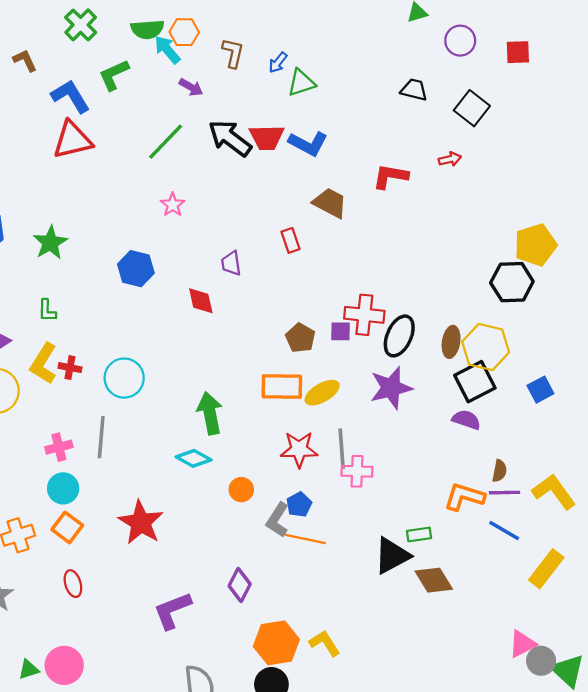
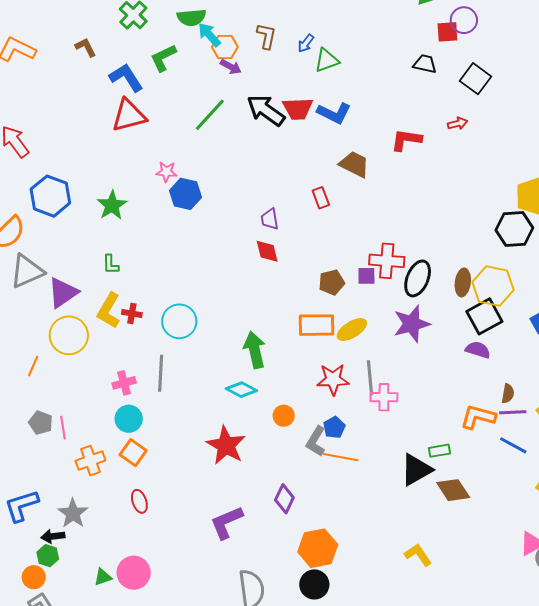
orange hexagon: (184, 32) -> (225, 47), moved
red square: (518, 52) -> (447, 32), moved
pink star: (173, 205) -> (166, 172), moved, turned -30
blue hexagon: (136, 269) -> (185, 194), moved
red diamond: (201, 301) -> (267, 251), moved
brown pentagon: (300, 338) -> (332, 282), turned 30
red star: (141, 523) -> (226, 445), moved
yellow L-shape: (325, 643) -> (418, 555), moved

